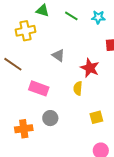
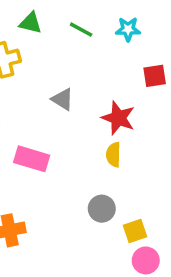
yellow semicircle: (78, 88) -> (113, 155), moved
yellow square: (96, 117) -> (135, 231), moved
gray circle: (50, 118) -> (102, 209), moved

